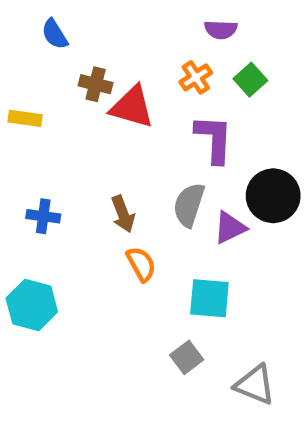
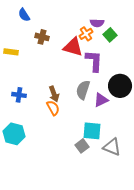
purple semicircle: (221, 30) -> (97, 23), moved
red triangle: (132, 107) -> (73, 47), moved
orange semicircle: (141, 264) -> (53, 108), moved
gray square: (187, 357) -> (82, 146), moved
gray triangle: (255, 385) -> (112, 147), moved

